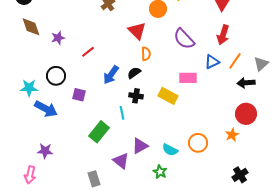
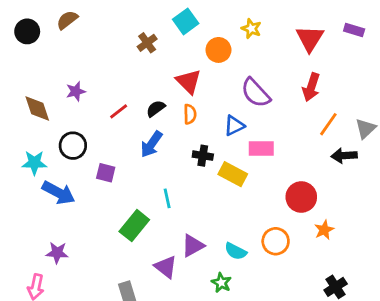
brown diamond: (31, 27) -> (37, 108), moved
orange semicircle: (146, 54) -> (190, 114), moved
blue triangle: (212, 62) -> (234, 126), moved
black semicircle: (134, 73) -> (156, 108), moved
black cross: (136, 96) -> (203, 156), moved
red circle: (246, 114) -> (301, 197), moved

